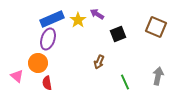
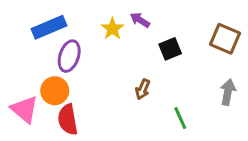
blue rectangle: (52, 19) -> (49, 27), moved
pink triangle: (17, 76) -> (24, 109), size x1.5
gray arrow: (158, 76) -> (228, 92), moved
red semicircle: (47, 83) -> (68, 120), size x1.5

